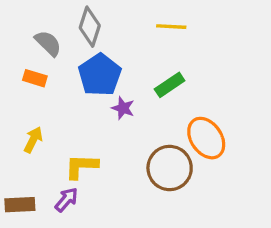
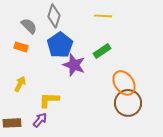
purple star: (123, 108) -> (74, 65), size x1.6
brown circle: (170, 168) -> (128, 103), moved

